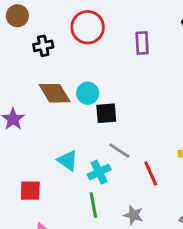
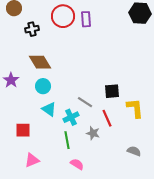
purple rectangle: (142, 43) -> (86, 19), moved
cyan circle: (88, 93) -> (43, 86), moved
black square: (106, 113) -> (112, 91), moved
gray star: (134, 215) -> (93, 133), moved

